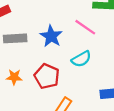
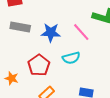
blue star: (51, 36) -> (51, 33), turned 30
orange star: (14, 77) -> (12, 78), moved

